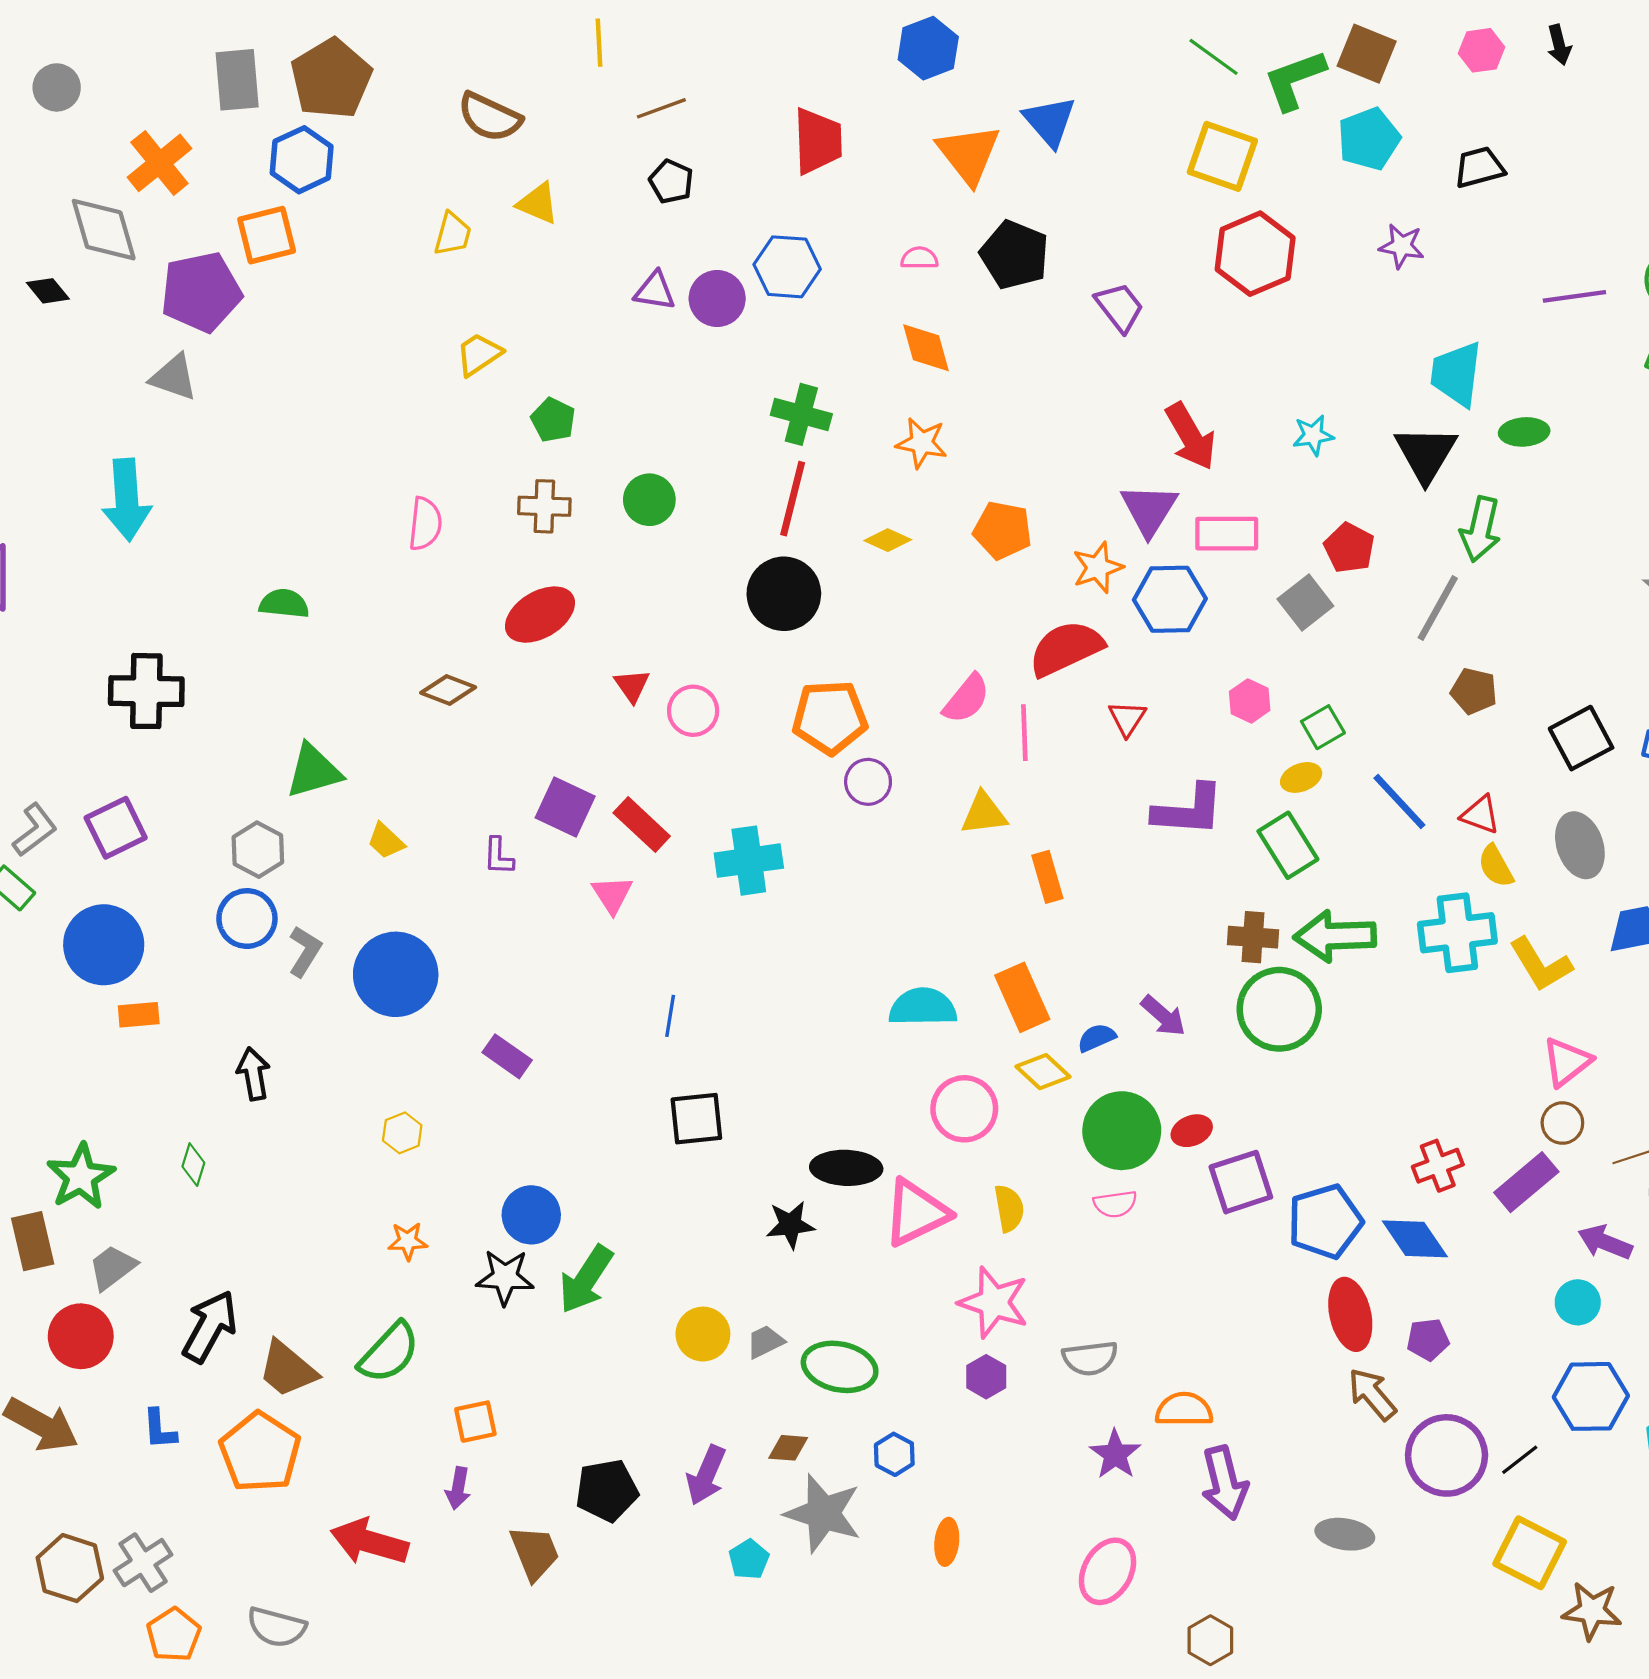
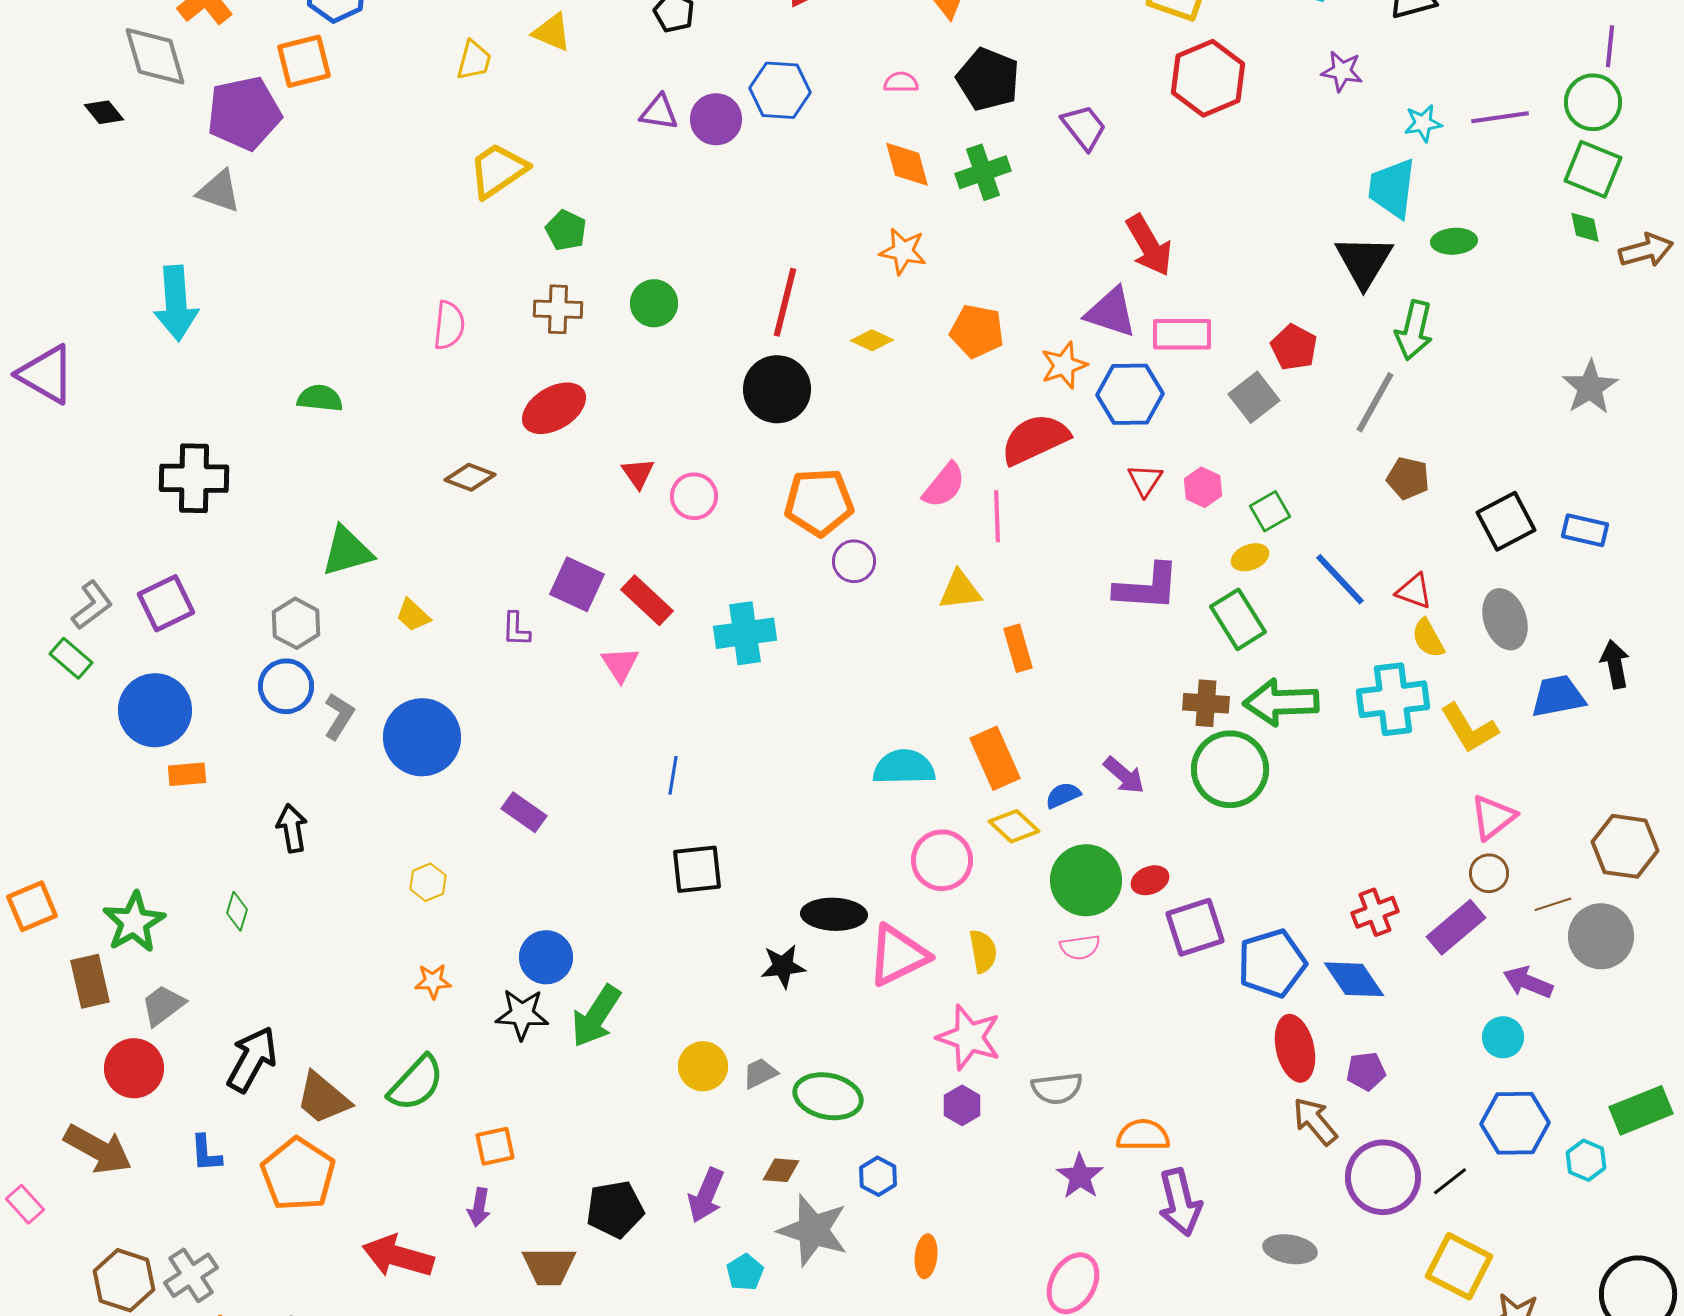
yellow trapezoid: (479, 354) -> (498, 170), size x1.4
green cross: (801, 414) -> (983, 172), moved, turned -34
cyan star: (1313, 435) -> (1423, 123), moved
purple triangle: (1149, 510) -> (1111, 312), turned -44
red triangle: (1127, 718) -> (1145, 480), moved
brown trapezoid: (535, 1553) -> (549, 1266), turned 112

